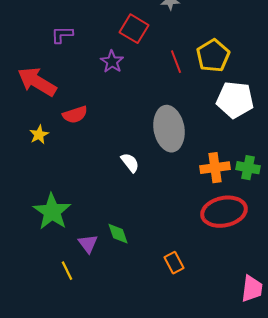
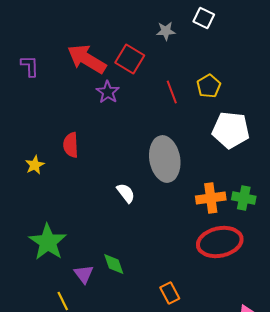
purple L-shape: (62, 35) -> (30, 66), moved, turned 90
yellow pentagon: (213, 56) -> (209, 86), size x0.7
red arrow: (37, 82) -> (87, 59), moved
red semicircle: (75, 115) -> (71, 145), turned 105

